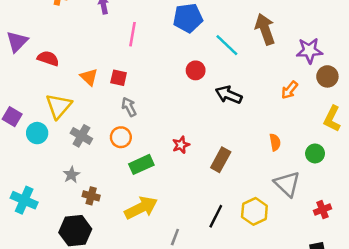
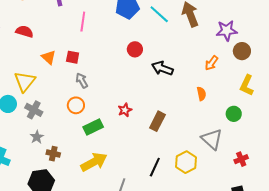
cyan line: (227, 45) -> (159, 14), moved
red semicircle: (48, 58) -> (24, 31), moved
gray cross: (81, 136) -> (34, 110), moved
orange semicircle: (275, 142) -> (201, 94), moved

